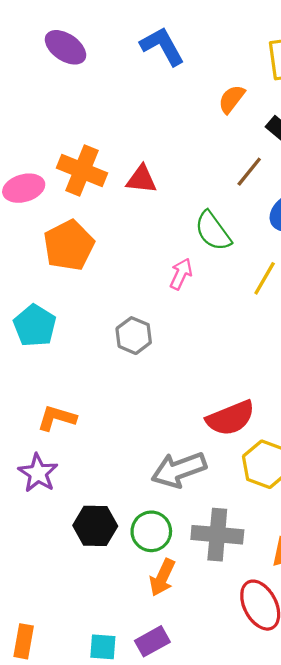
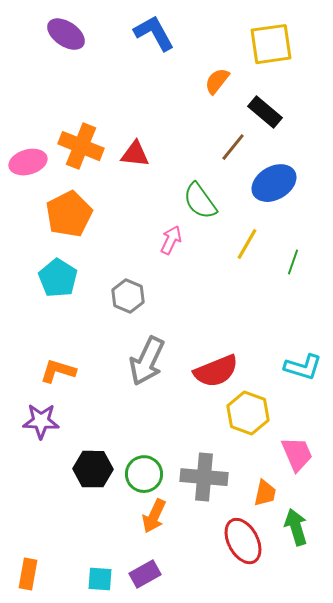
cyan pentagon: (35, 326) -> (58, 278), moved
gray arrow: (179, 470) -> (147, 361), moved, turned -45
purple star: (38, 473) -> (41, 421), turned -30

